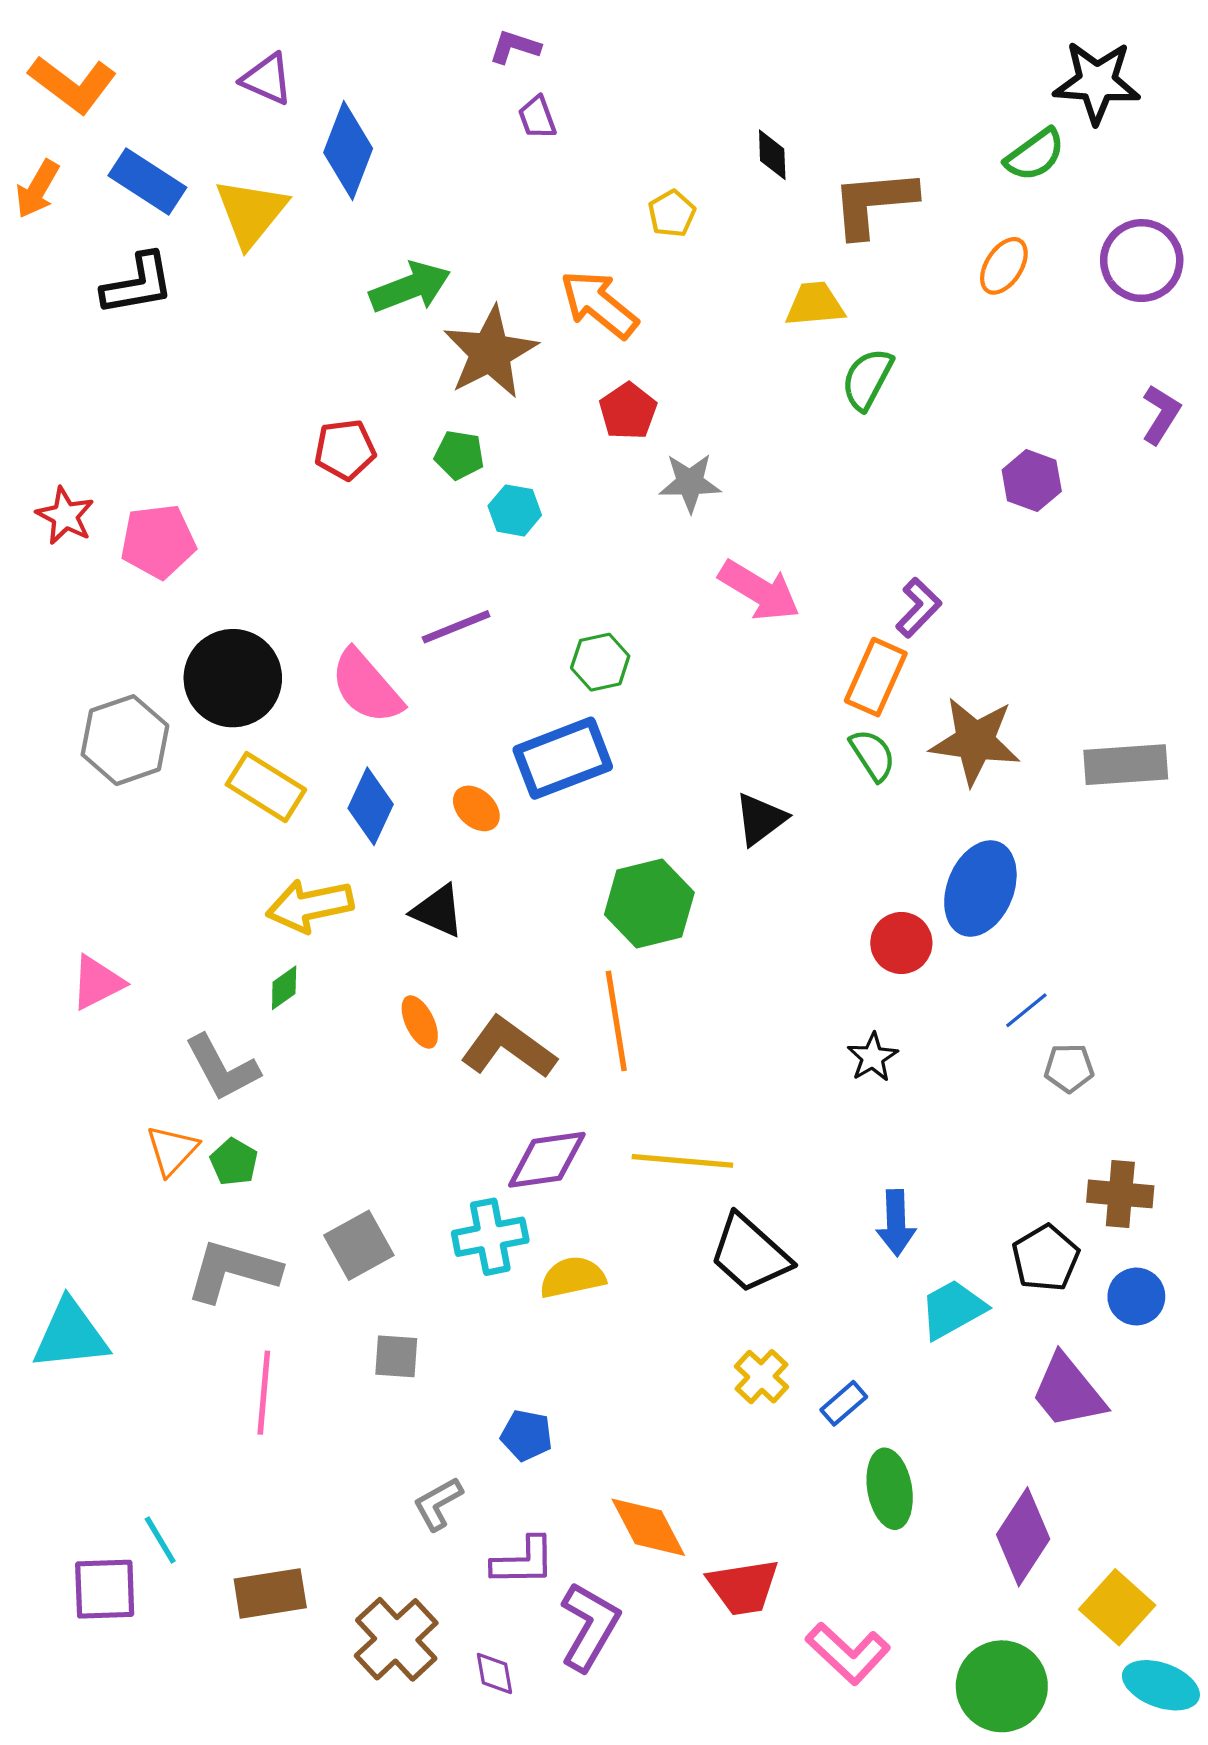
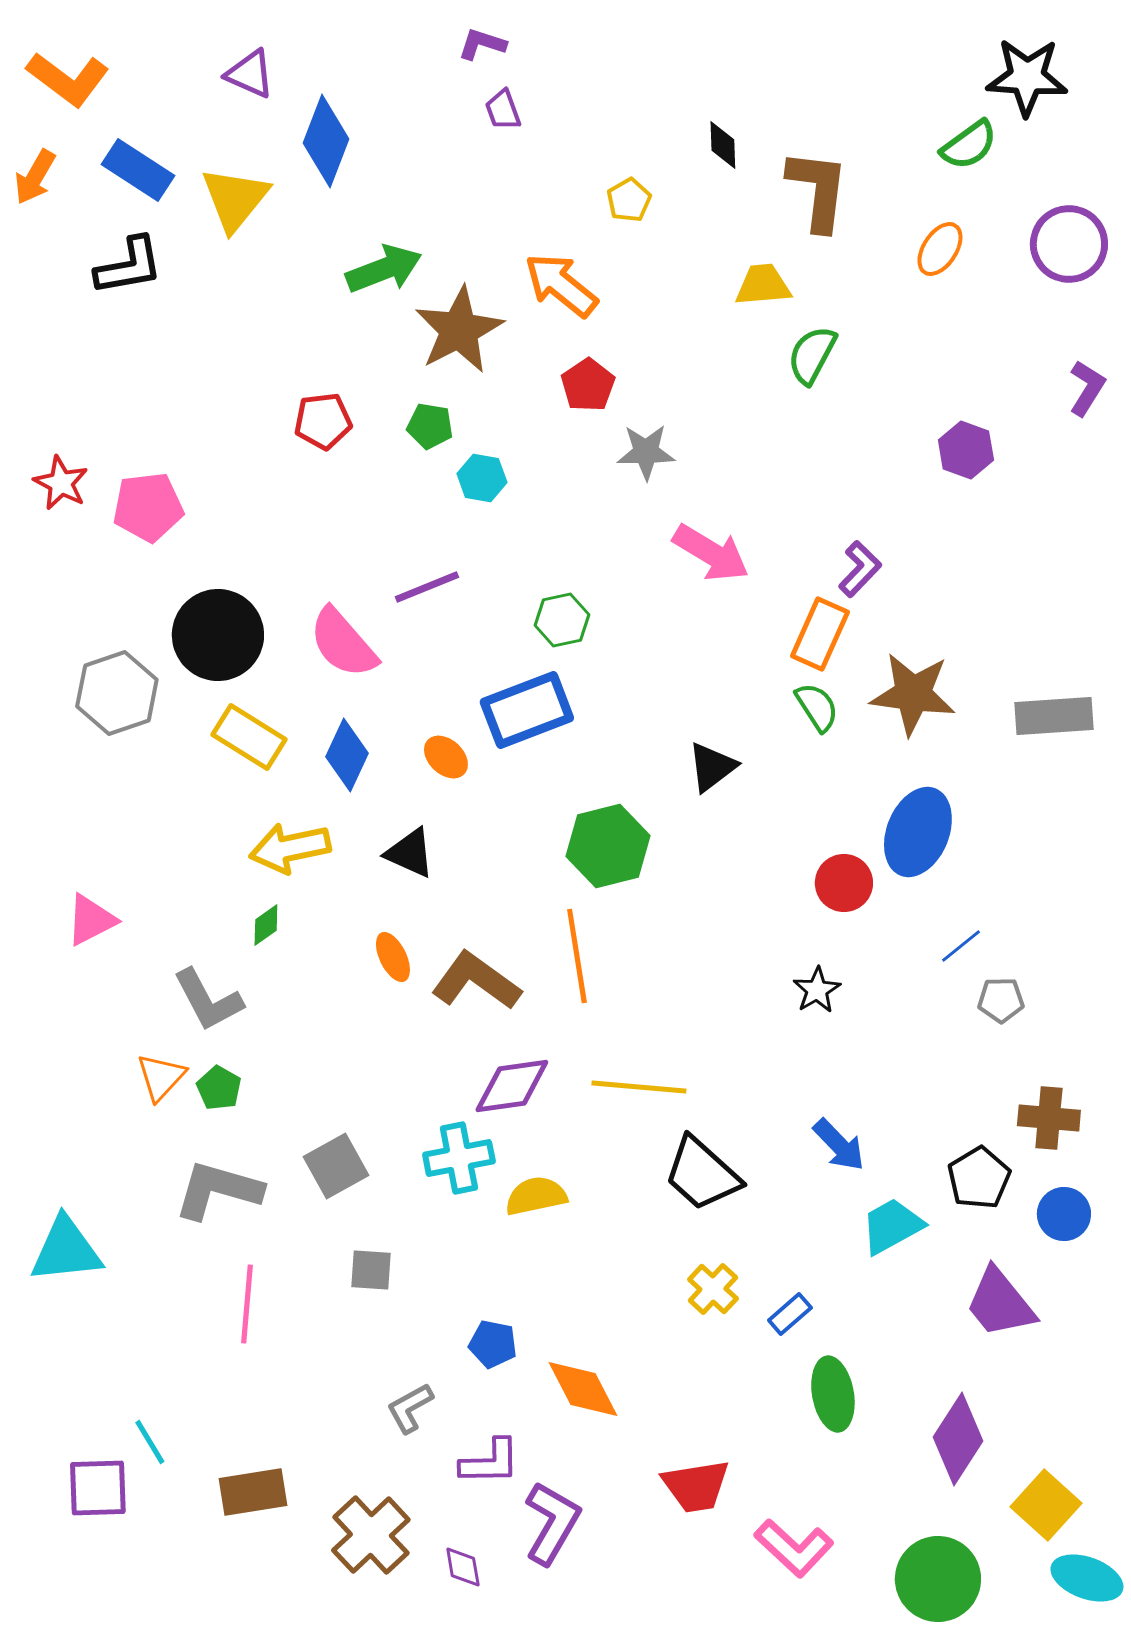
brown L-shape: (874, 203) -> (818, 190), turned 102
blue arrow: (896, 1223) -> (839, 1145), turned -42
orange diamond: (648, 1527) -> (583, 1389), moved

